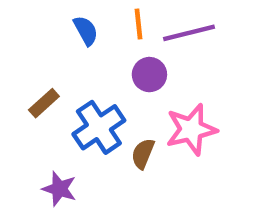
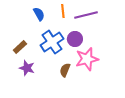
purple circle: (149, 75) -> (75, 39), moved
blue cross: (99, 127) -> (52, 42), moved
purple star: (59, 189) -> (27, 68), moved

